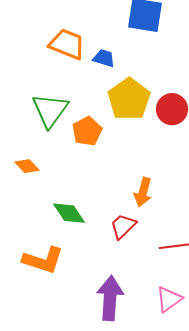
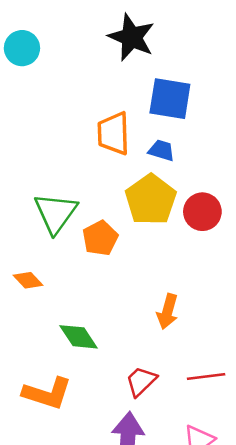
orange trapezoid: (67, 44) -> (113, 134), moved, turned -114
blue trapezoid: (104, 58) -> (162, 150), moved
red trapezoid: (123, 226) -> (141, 381), moved

